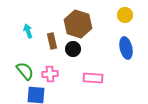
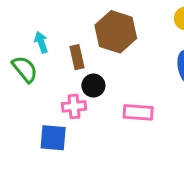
black circle: (73, 49) -> (93, 86), moved
green semicircle: (25, 71) -> (25, 69), moved

